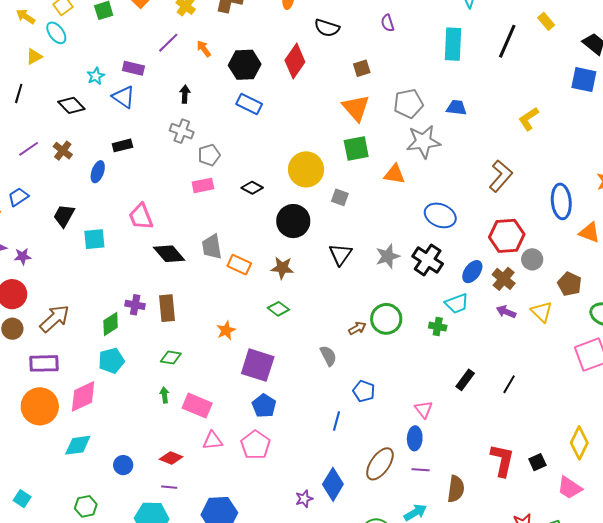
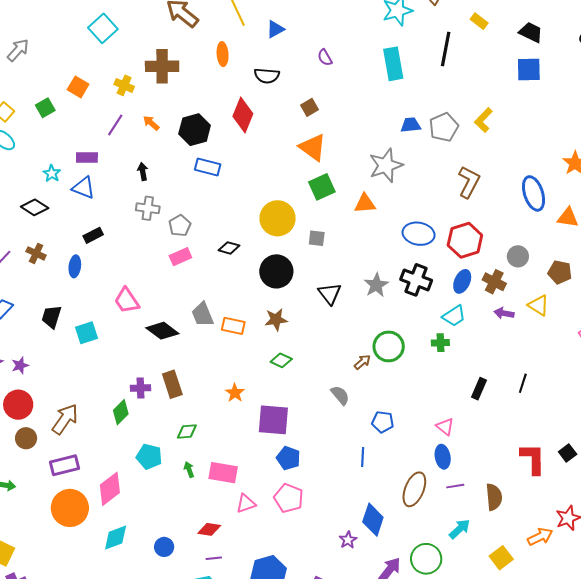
gray pentagon: (408, 104) -> (444, 127), moved
red hexagon: (507, 236) -> (465, 240), moved
cyan pentagon: (111, 361) -> (149, 457), moved, turned -30

